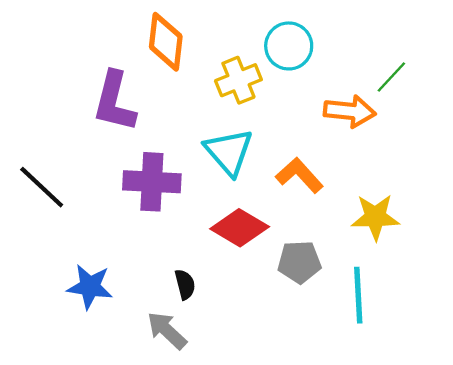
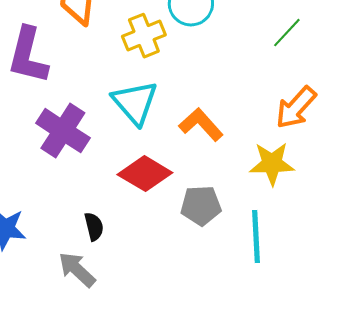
orange arrow: (350, 111) -> (296, 108), moved, turned 126
purple cross: (152, 182) -> (63, 131), turned 30

